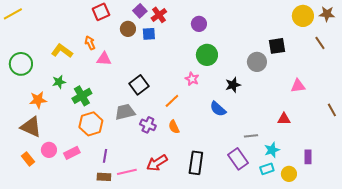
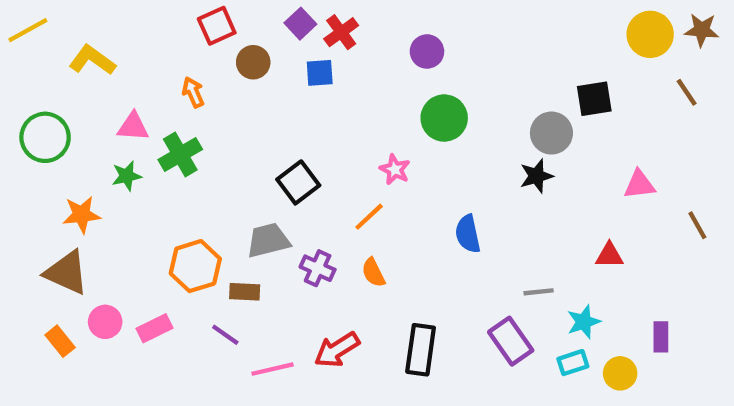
brown circle: (128, 29) -> (253, 62), moved
yellow L-shape: (62, 51) -> (92, 60), moved
pink triangle: (104, 59) -> (133, 127), moved
pink star: (192, 79) -> (395, 170), moved
black star: (233, 85) -> (536, 176), moved
green cross: (82, 96) -> (180, 154), moved
blue semicircle: (218, 109) -> (468, 234), turned 36
brown line: (332, 110) -> (697, 225), moved
purple line: (105, 156) -> (225, 335), turned -64
brown rectangle: (104, 177) -> (245, 292), moved

